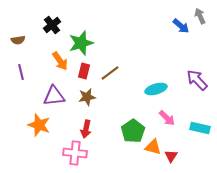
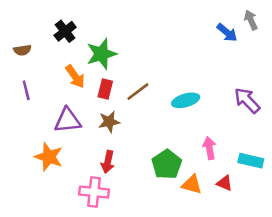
cyan ellipse: (156, 89) -> (186, 100), moved
pink arrow: (167, 118) -> (209, 148), turned -144
red triangle: (171, 156) -> (224, 183), moved, turned -40

